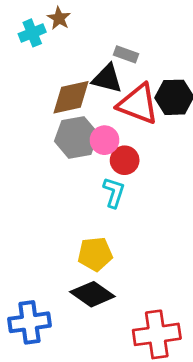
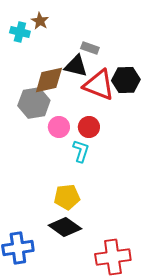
cyan cross: (32, 33) -> (20, 32), turned 36
gray hexagon: (76, 137) -> (34, 103), moved
pink circle: (105, 140) -> (59, 127), moved

